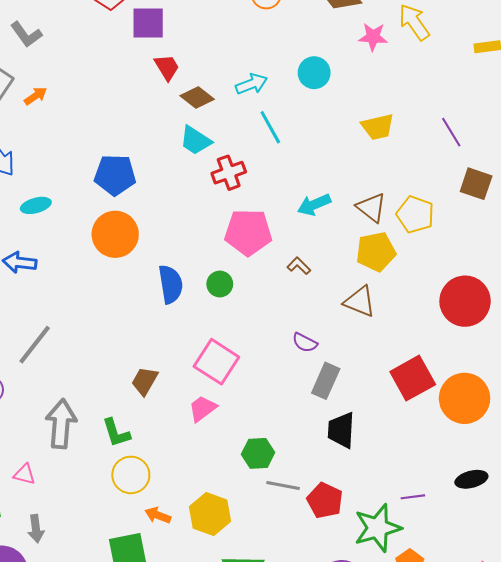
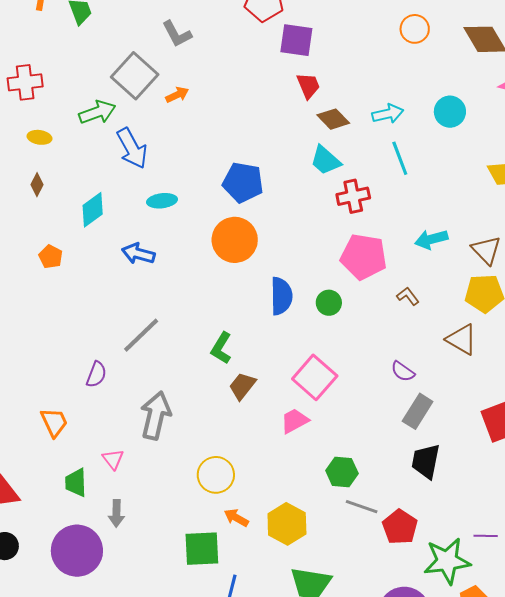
green L-shape: (116, 433) -> (221, 348), moved, turned 40
pink triangle: (24, 474) -> (113, 459), turned 30

